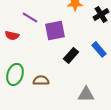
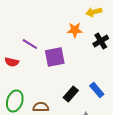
blue rectangle: (99, 49) -> (97, 90), moved
black rectangle: (71, 55) -> (71, 94), moved

